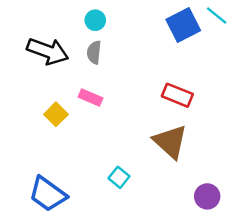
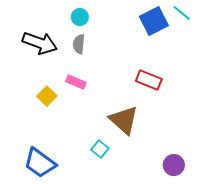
brown triangle: (170, 142) -> (124, 120), moved

